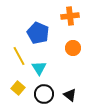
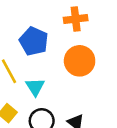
orange circle: (73, 48) -> (80, 61), size x1.5

